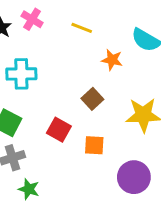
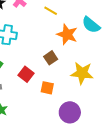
orange star: (112, 60) -> (67, 34), size x1.5

